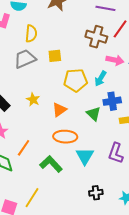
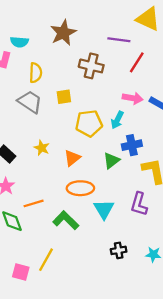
brown cross: (96, 37) -> (91, 66), moved
gray trapezoid: (25, 59) -> (30, 102), turned 60
green triangle: (94, 114) -> (111, 161), turned 42
orange line: (24, 148) -> (34, 203), turned 42

